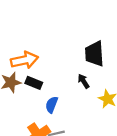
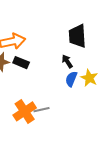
blue semicircle: (52, 105) -> (71, 79), moved

